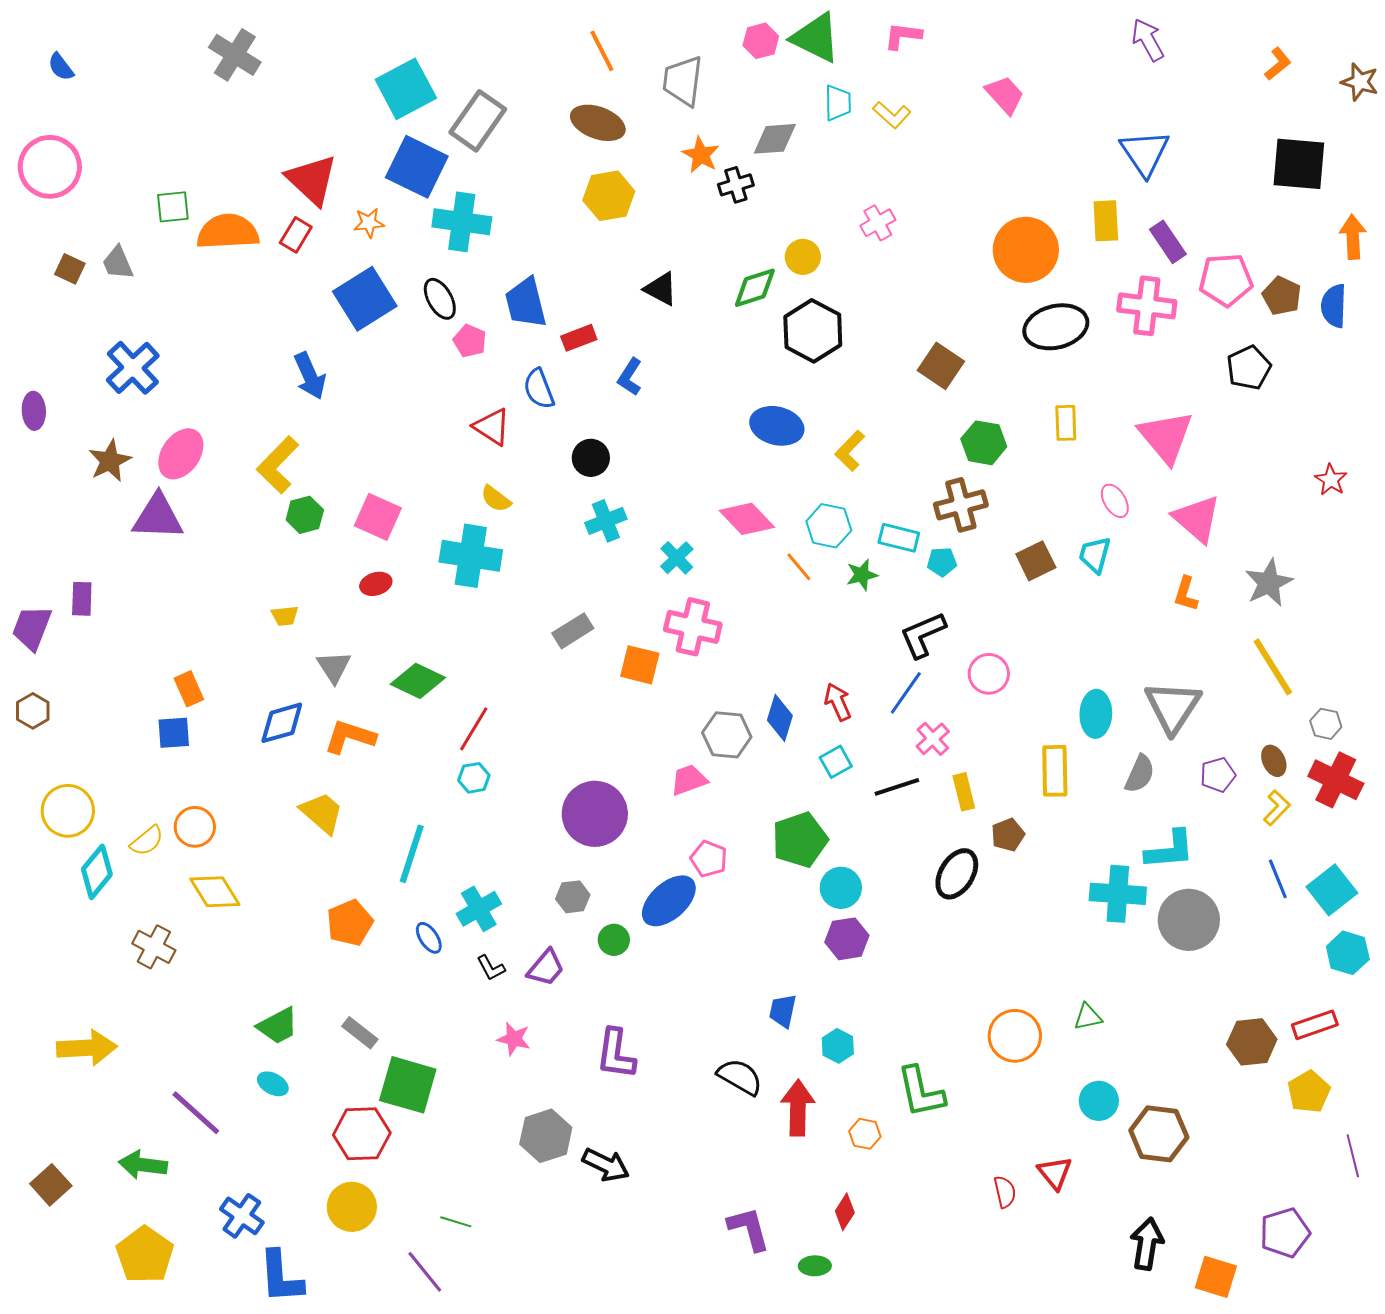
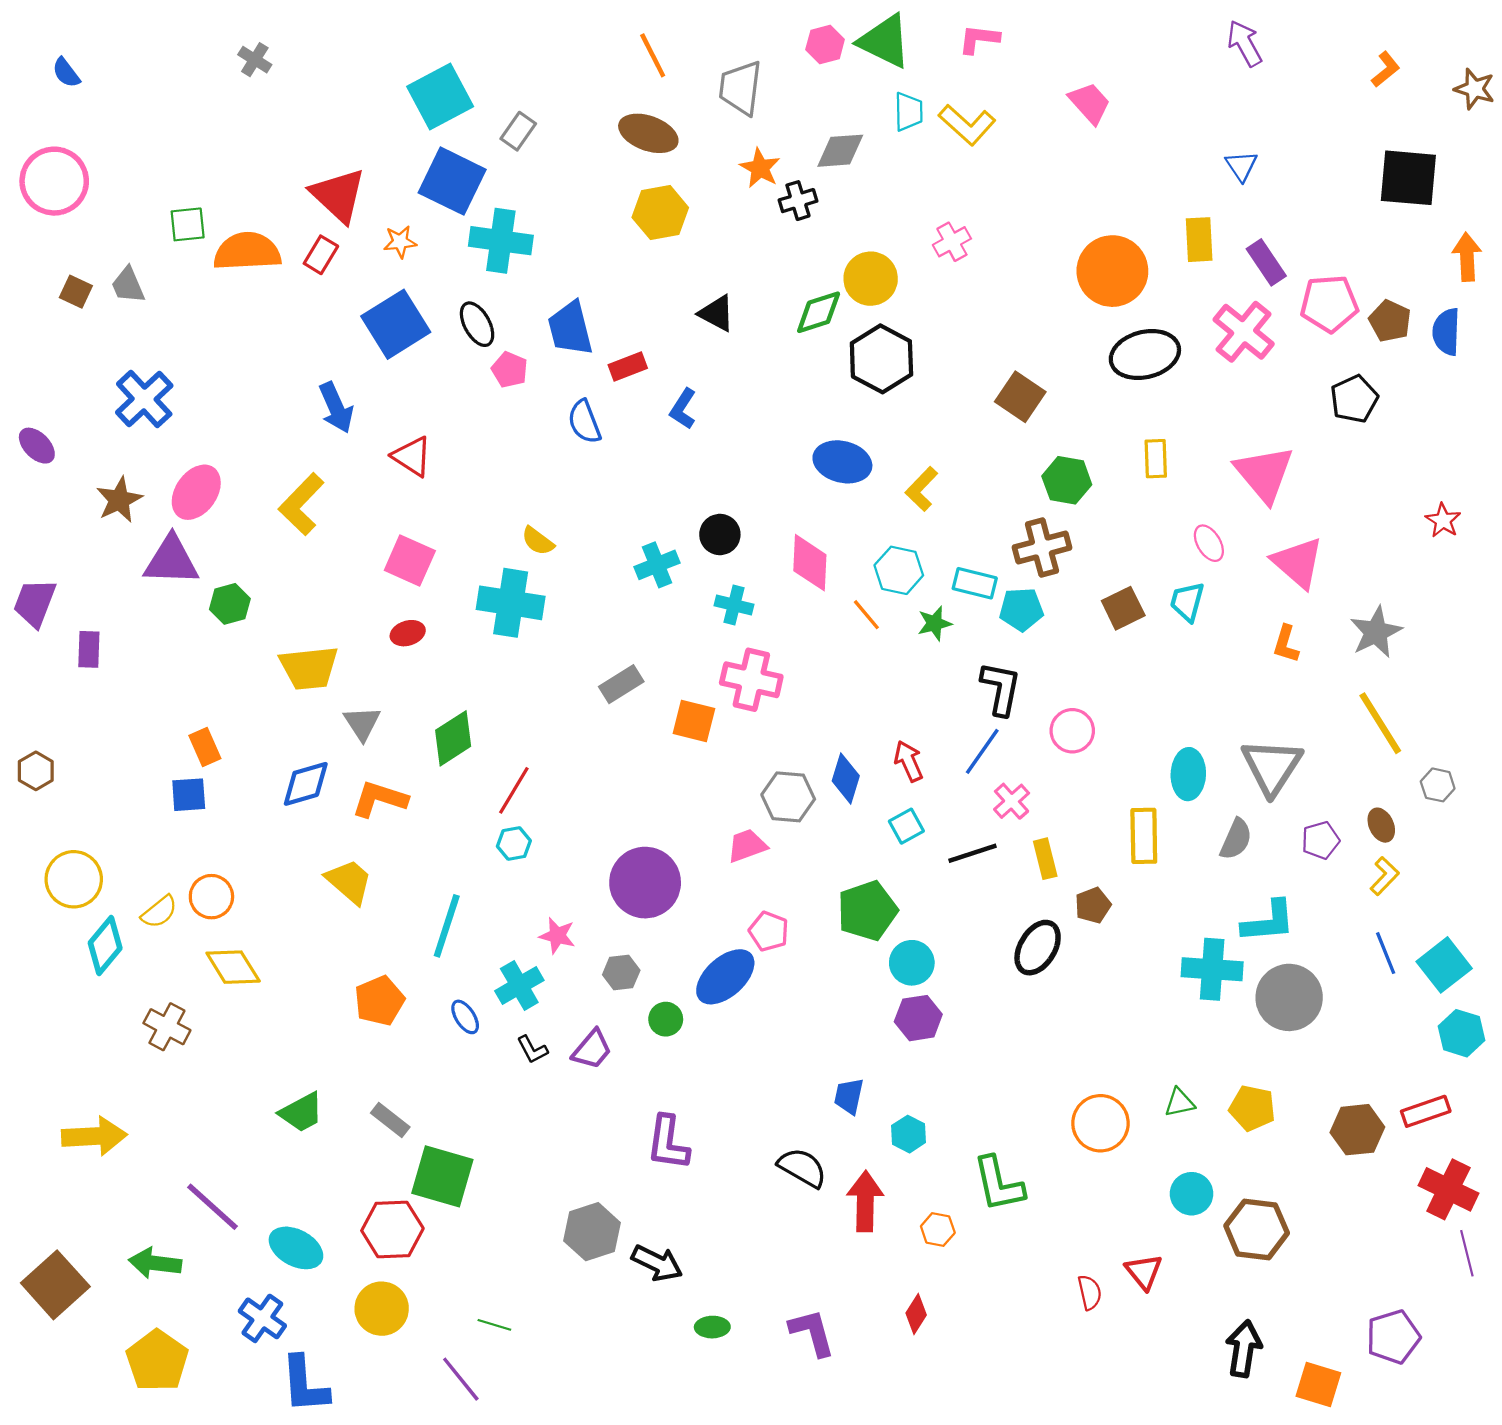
gray cross: (235, 55) -> (255, 60), size x0.6
yellow L-shape: (892, 115) -> (967, 125), size x1.4
gray rectangle: (478, 121) -> (518, 131), size x0.6
blue triangle: (1145, 153) -> (1241, 166), size x0.6
yellow circle: (803, 257) -> (871, 279), size x1.4
pink cross: (1147, 306) -> (1244, 332), turned 32
purple ellipse: (34, 411) -> (37, 446), turned -42
red triangle: (492, 427) -> (412, 456), moved
black circle: (591, 458) -> (720, 535), moved
green hexagon: (305, 515) -> (230, 604), moved
pink diamond: (747, 519) -> (810, 563), turned 46
cyan cross: (677, 558) -> (734, 605), turned -32
cyan pentagon: (942, 562) -> (1021, 609), size x1.4
yellow trapezoid: (285, 616) -> (309, 668), size x2.0
purple trapezoid: (32, 628) -> (35, 603), moved
black L-shape: (923, 635) -> (1001, 688), turned 124
green diamond: (418, 681) -> (453, 738), turned -58
red cross: (1336, 780) -> (1448, 1189), moved
pink star: (514, 1039) -> (557, 936), moved
cyan ellipse: (273, 1084) -> (296, 1248), moved, size x1.6
yellow pentagon: (1309, 1092) -> (1252, 1108), moved, turned -30
brown square: (51, 1185) -> (55, 1285), size x1.5
green ellipse: (815, 1266) -> (712, 1327), moved

